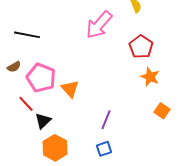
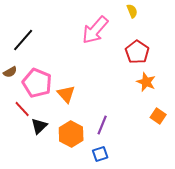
black line: (27, 35) -> (23, 40), turned -60
orange hexagon: (55, 148) -> (71, 134), moved

